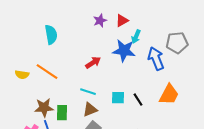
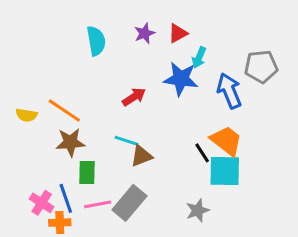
cyan semicircle: (51, 35) -> (96, 41), moved
orange trapezoid: (169, 95) -> (226, 141), moved, turned -80
cyan square: (118, 98) -> (225, 171), moved, size x1.6
brown star: (44, 108) -> (70, 142), moved
brown triangle: (90, 110) -> (142, 156), moved

